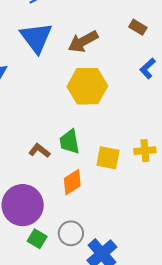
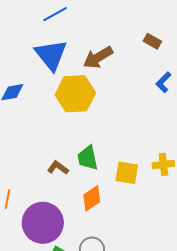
yellow hexagon: (87, 86) -> (75, 94), moved

